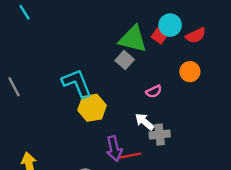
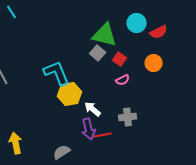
red square: (160, 36) -> (120, 59), moved
white arrow: (144, 122) -> (93, 109), moved

